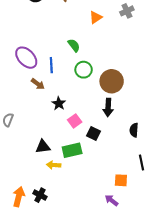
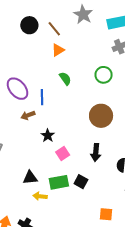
orange triangle: (96, 17) -> (58, 50), moved
green circle: (84, 70) -> (104, 75), moved
brown arrow: (38, 84) -> (28, 115), turned 120
black arrow: (108, 107) -> (96, 153), moved
black square: (94, 133) -> (81, 182), moved

